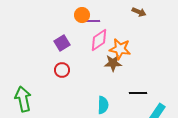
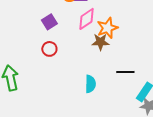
orange star: (120, 49) -> (107, 28), turned -30

